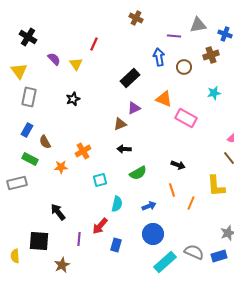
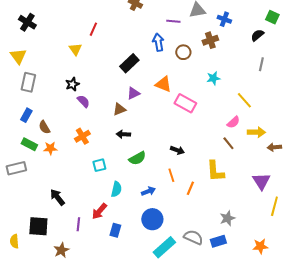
purple semicircle: (54, 59) -> (83, 101), moved
orange star: (61, 167) -> (50, 148), moved

